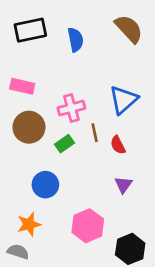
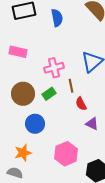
brown circle: (29, 127) -> (23, 94), moved
red semicircle: (118, 145) -> (81, 104), moved
purple triangle: (123, 185) -> (92, 124), turned -40

